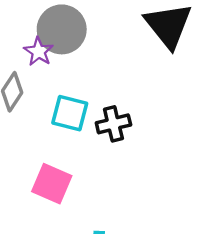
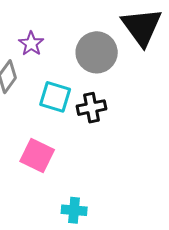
gray circle: (62, 29) -> (97, 52), moved

